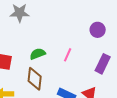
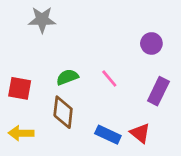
pink line: (68, 55) -> (109, 79), turned -64

